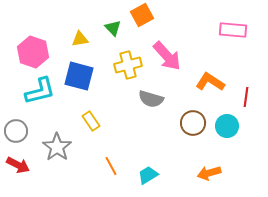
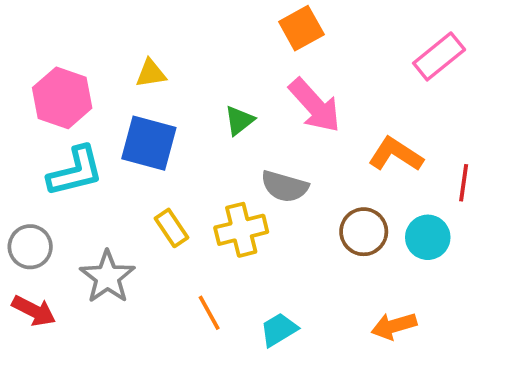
orange square: (142, 15) -> (301, 28), moved
green triangle: (113, 28) -> (239, 120), moved, turned 36
pink rectangle: (233, 30) -> (439, 56), turned -44
yellow cross: (128, 65) -> (241, 230), moved

